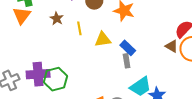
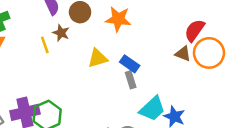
brown star: (57, 18) -> (61, 33), moved
yellow line: (79, 28) -> (45, 45), moved

